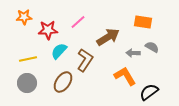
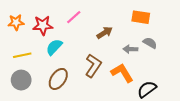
orange star: (24, 17) -> (16, 22), moved
brown arrow: (108, 37) -> (105, 33), size x0.7
brown L-shape: (85, 60) -> (93, 66), moved

